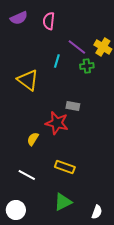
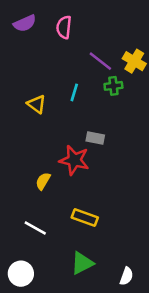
cyan line: (57, 61) -> (74, 92), moved
yellow triangle: (28, 80) -> (36, 104), size x0.7

